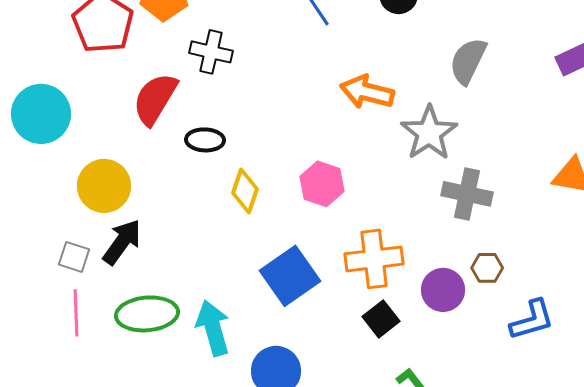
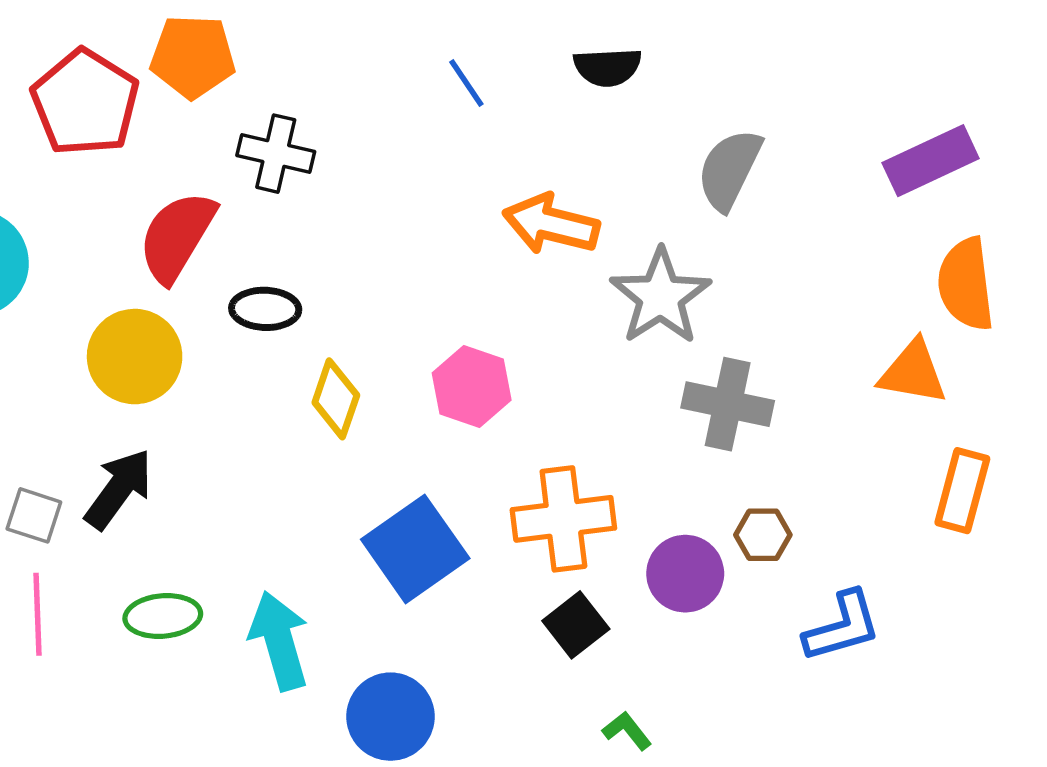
yellow circle: (104, 186) -> (135, 357), moved
green ellipse: (147, 314) -> (163, 616), size x0.7

